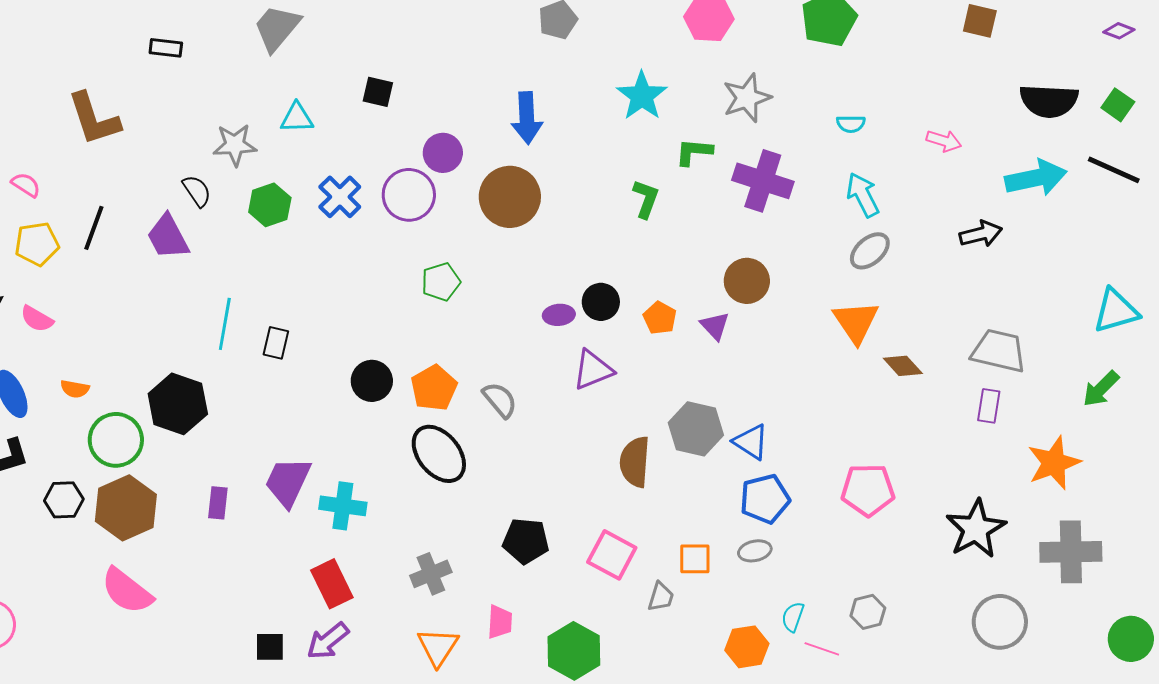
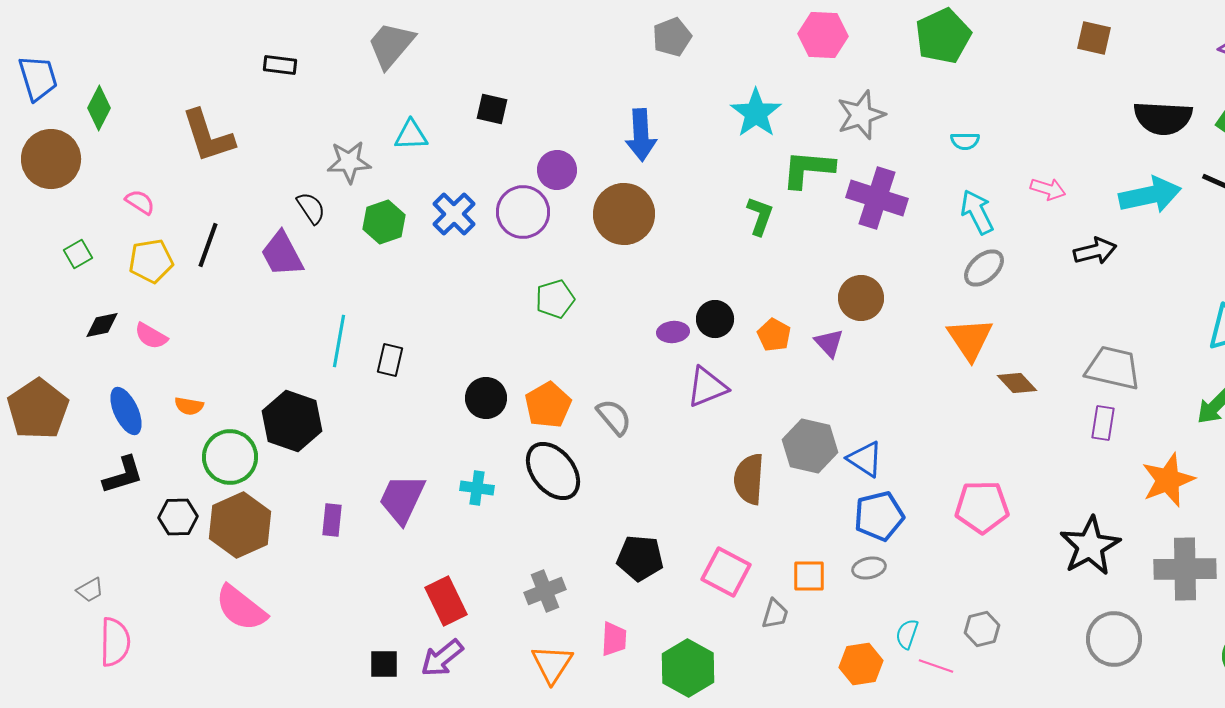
pink arrow: (944, 141) -> (1048, 189), moved
green L-shape: (694, 152) -> (808, 169), size x1.4
cyan cross: (343, 506) -> (477, 488), moved, size x0.7

